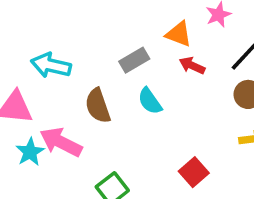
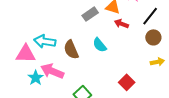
gray rectangle: (134, 60) -> (90, 14), moved
cyan arrow: (51, 65) -> (45, 41), moved

